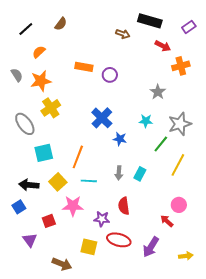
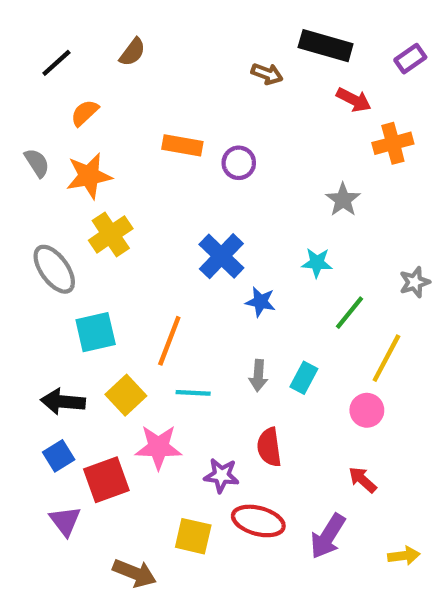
gray star: (180, 124) -> (415, 282), moved, size x0.6
pink circle: (179, 205) -> (367, 410), moved
blue square: (19, 207) -> (59, 456), moved
red square: (49, 221) -> (106, 480), size x1.5

